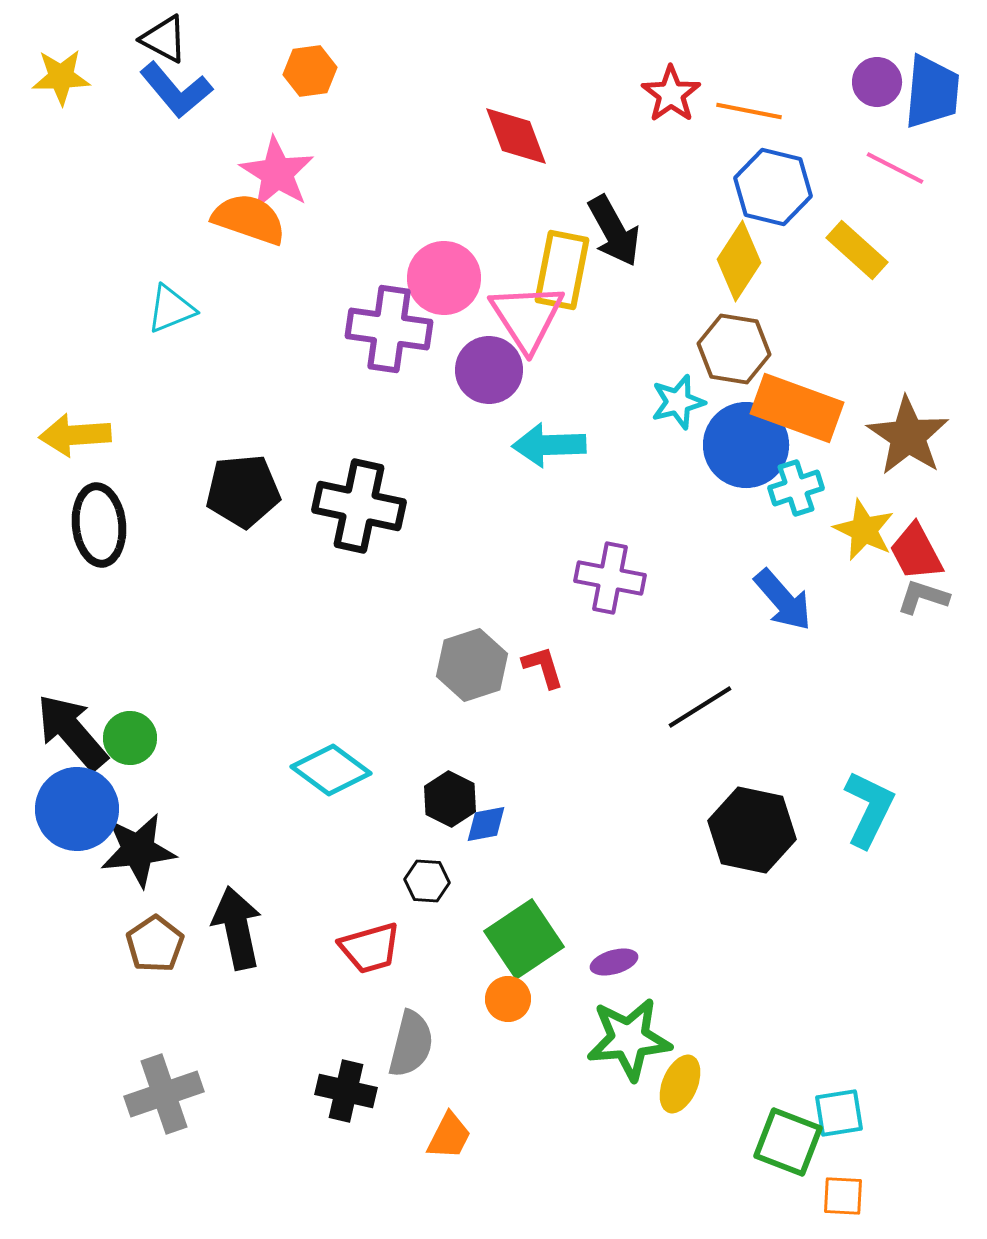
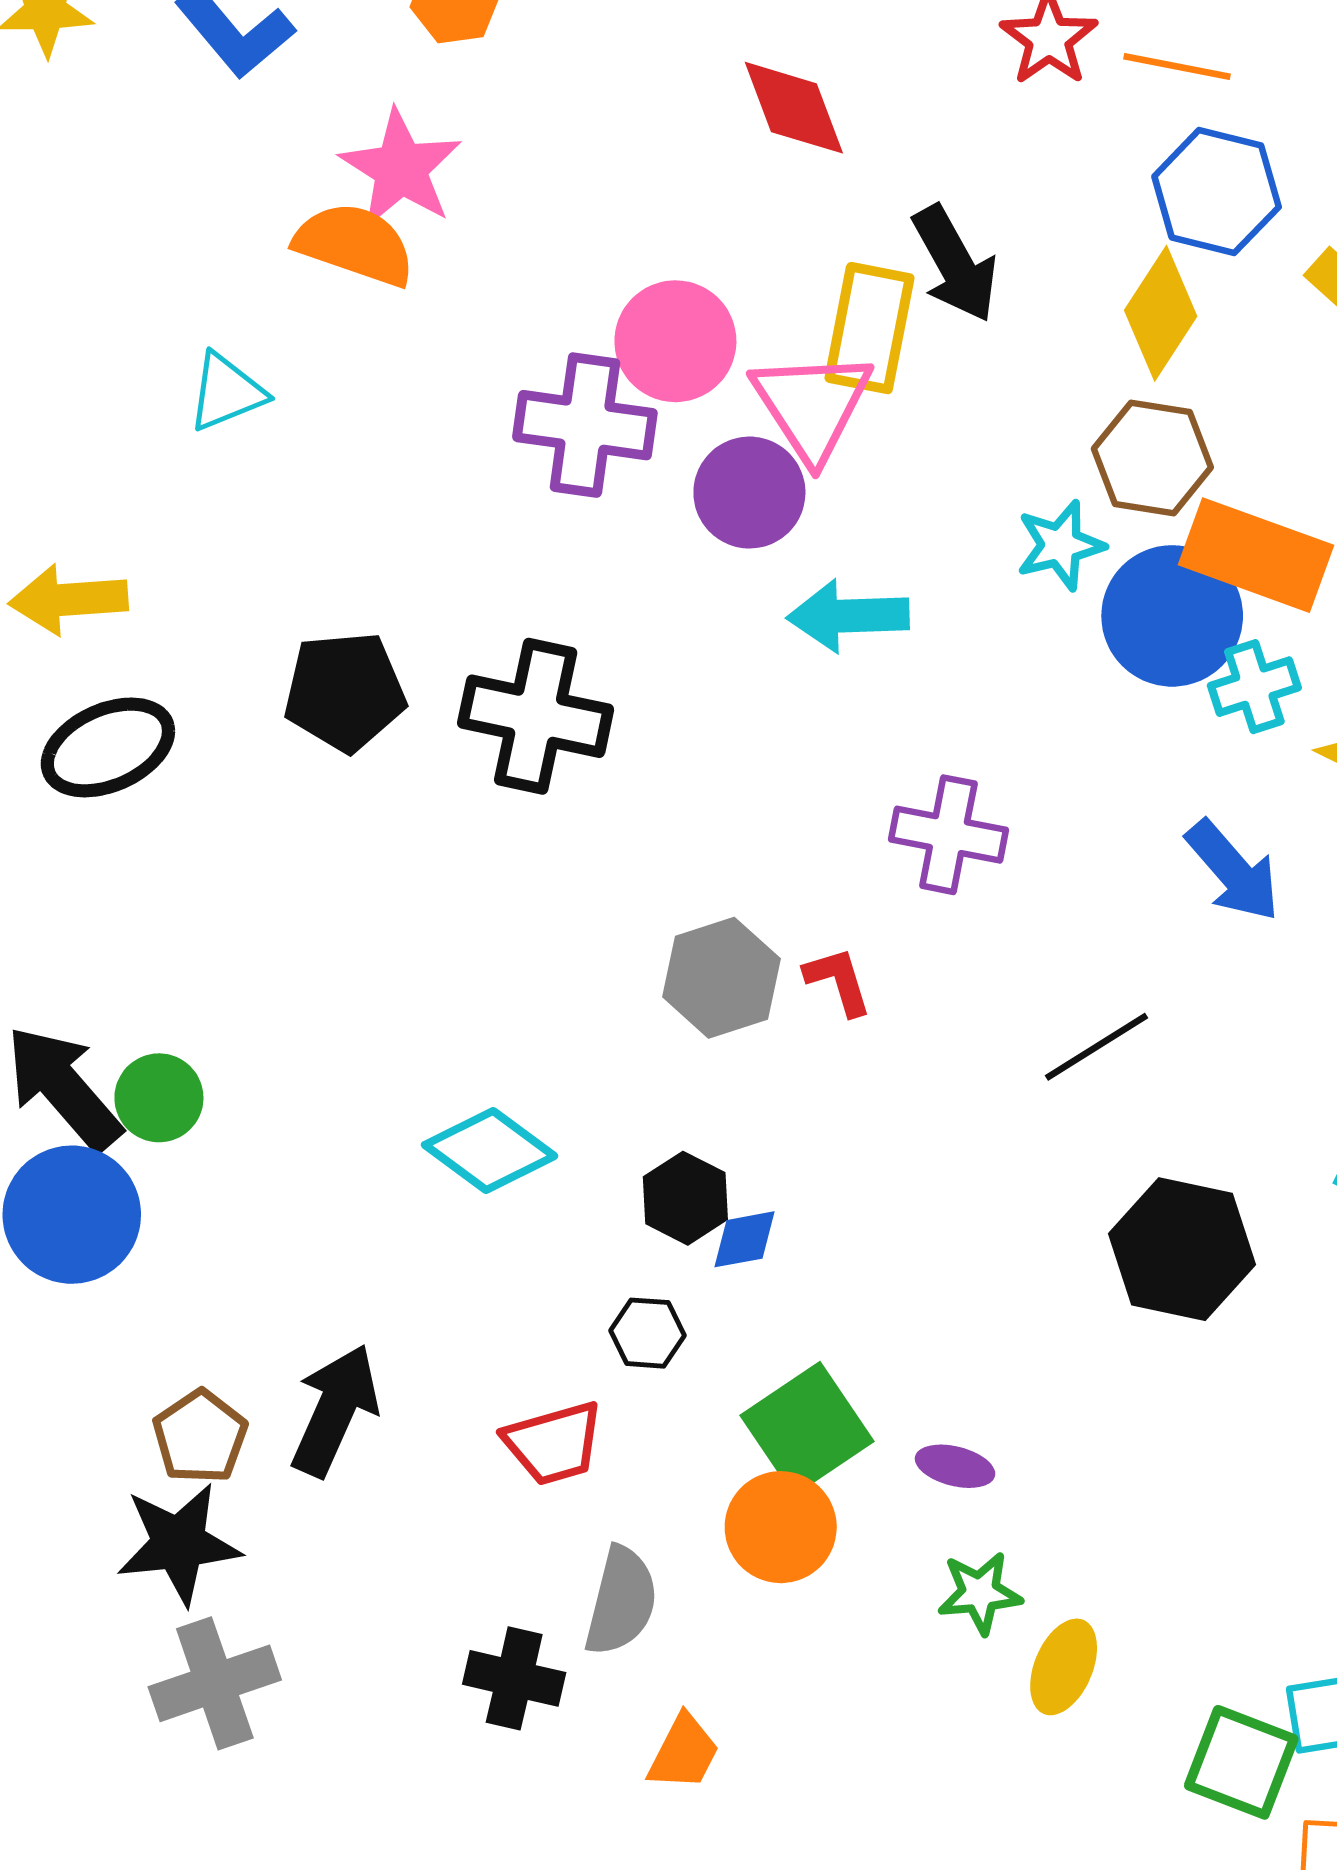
black ellipse: (99, 525) -> (108, 747), turned 72
black star: (138, 850) -> (179, 1544), moved
black arrow: (237, 928) -> (335, 1410), turned 36
purple ellipse: (614, 962) -> (955, 1466), turned 30
orange circle: (508, 999) -> (781, 1527), size x1.5
green star: (629, 1039) -> (980, 1593), size x0.6

